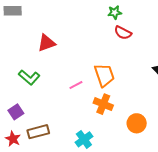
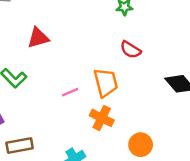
red semicircle: (123, 33) -> (131, 50), moved

